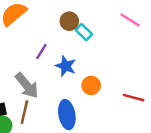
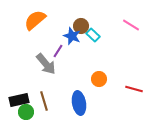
blue star: (66, 66) -> (72, 36), moved
gray arrow: (27, 85) -> (46, 64), moved
brown line: (24, 112) -> (44, 101), turned -30

